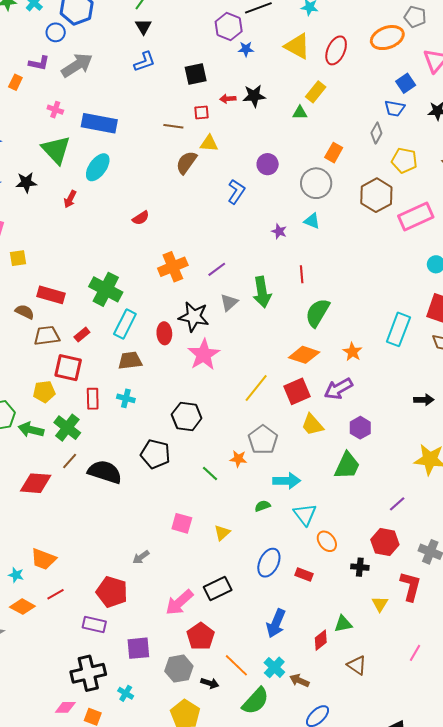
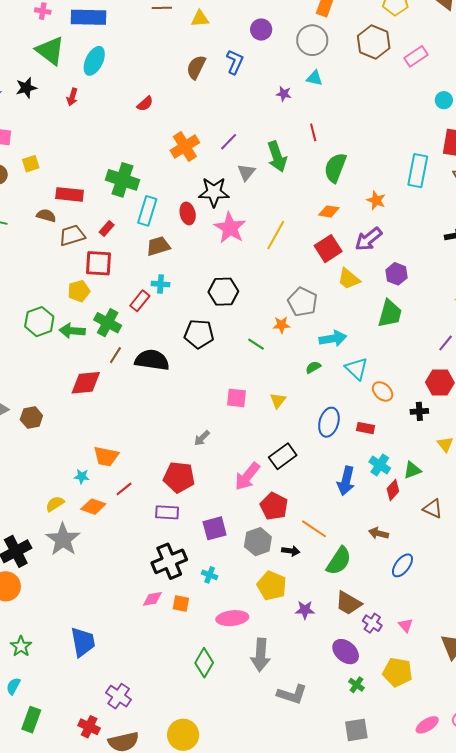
brown semicircle: (186, 163) -> (196, 67), moved
pink rectangle: (416, 216) -> (416, 56), size x0.7
orange diamond: (304, 355) -> (329, 211), size x0.7
yellow line: (256, 388) -> (276, 235), moved
red rectangle: (93, 399) -> (140, 301), moved, turned 50
cyan cross: (274, 667) -> (380, 465), moved

